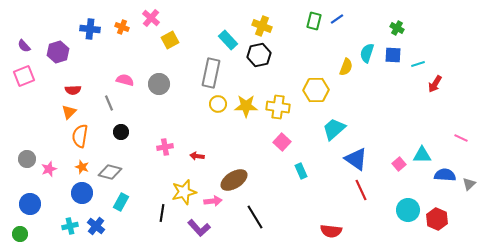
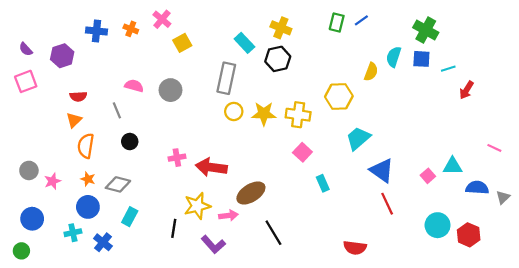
green cross: (397, 28) -> (426, 30), size x1.6
red arrow: (197, 156) -> (211, 167), size x2.0
cyan cross: (70, 226) -> (73, 233), moved

